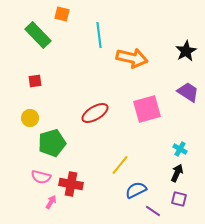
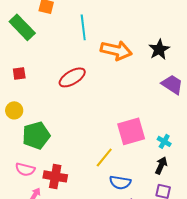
black star: (186, 51) -> (159, 49), moved
pink square: (147, 109) -> (131, 131), moved
red ellipse: (95, 113) -> (72, 77), moved
blue semicircle: (136, 190) -> (120, 182), turned -145

